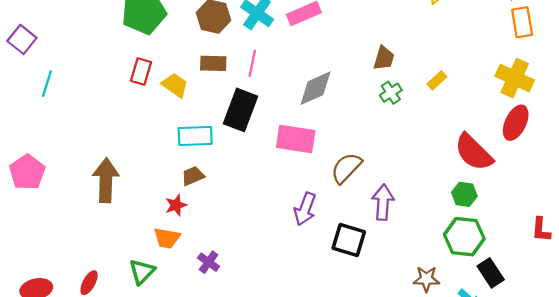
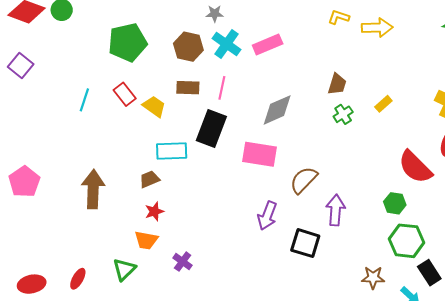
red rectangle: (141, 72) -> (125, 94), turned -55
cyan line: (47, 84) -> (84, 100), moved
brown trapezoid: (193, 176) -> (150, 179), moved
green hexagon: (464, 194) -> (395, 203), moved

